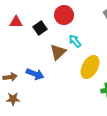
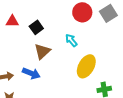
red circle: (64, 15) -> (82, 12), moved
brown triangle: (58, 52) -> (42, 51), moved

